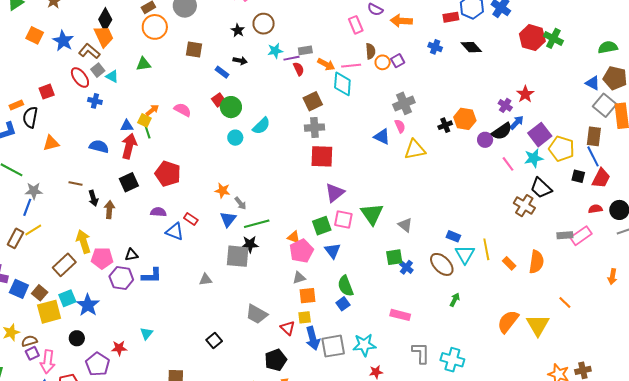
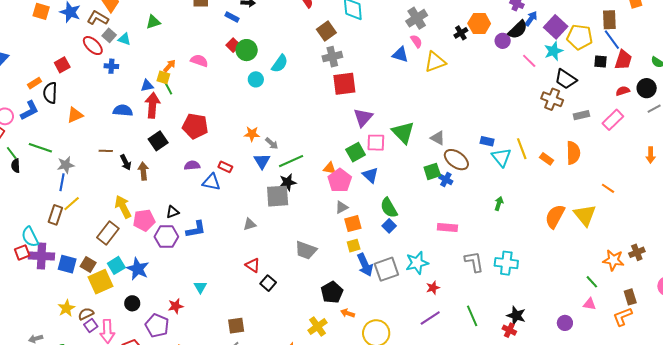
gray rectangle: (565, 235) -> (581, 115), moved
brown ellipse: (442, 264) -> (456, 160), moved
red triangle: (288, 328) -> (253, 265), moved

